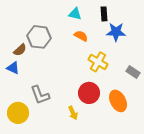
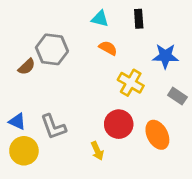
blue star: (116, 32) -> (165, 56), moved
blue triangle: (13, 68) -> (17, 121), moved

